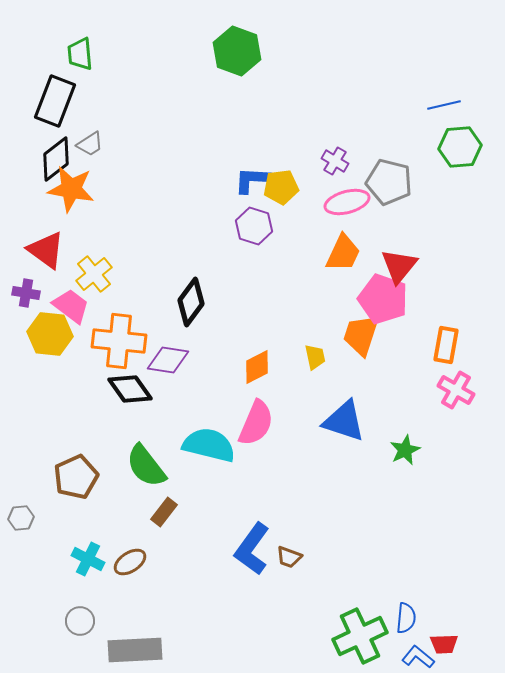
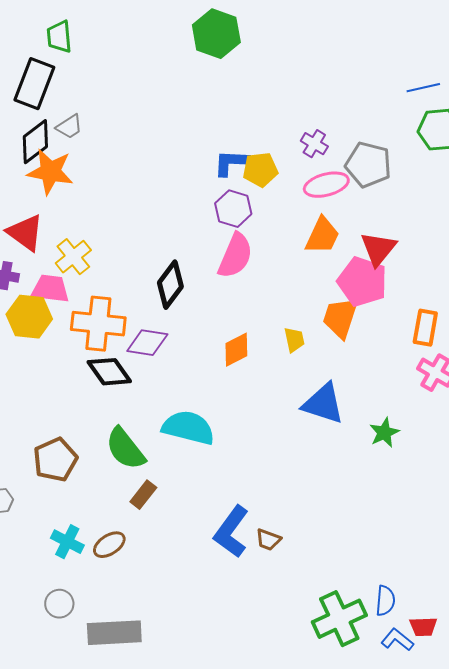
pink trapezoid: (71, 306) -> (50, 289), turned -30
pink semicircle: (256, 423) -> (235, 256), moved

